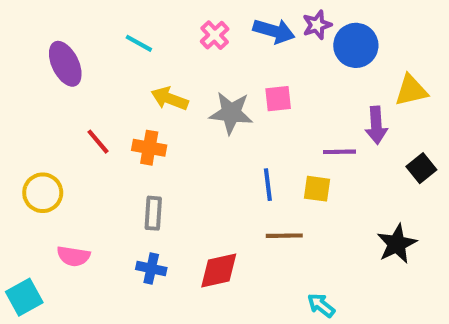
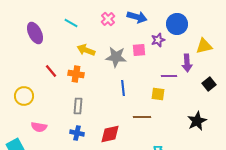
purple star: (317, 25) -> (158, 40), moved
blue line: (268, 185) -> (123, 88), moved

